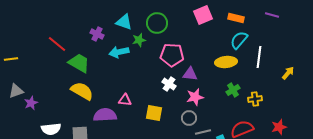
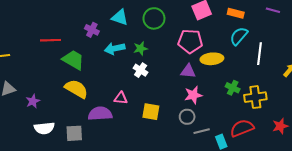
green star: (139, 40) -> (141, 48), moved
red line: (57, 44) -> (50, 40), turned -42
pink pentagon: (172, 55) -> (190, 41), moved
yellow ellipse: (226, 62) -> (212, 59), moved
white cross: (169, 84) -> (141, 70), moved
green cross: (233, 90) -> (233, 88), turned -32
yellow cross: (255, 99) -> (255, 97), size x1.5
purple star: (31, 103) -> (33, 101), moved

